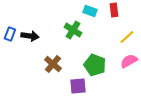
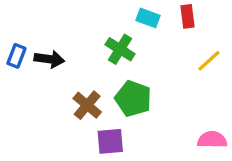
pink semicircle: (129, 61) -> (212, 140), moved, turned 30
green pentagon: (95, 65) -> (133, 99), moved
purple square: (78, 86) -> (110, 141), moved

